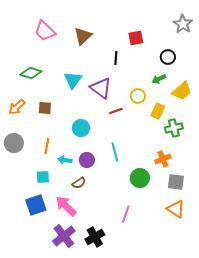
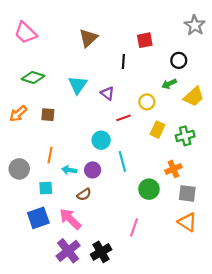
pink trapezoid: (45, 31) -> (26, 33), moved
purple triangle: (101, 88) -> (107, 93), size x0.6
yellow rectangle: (158, 111) -> (157, 130), moved
cyan circle: (81, 128) -> (101, 140), moved
gray circle: (14, 143) -> (19, 169), moved

